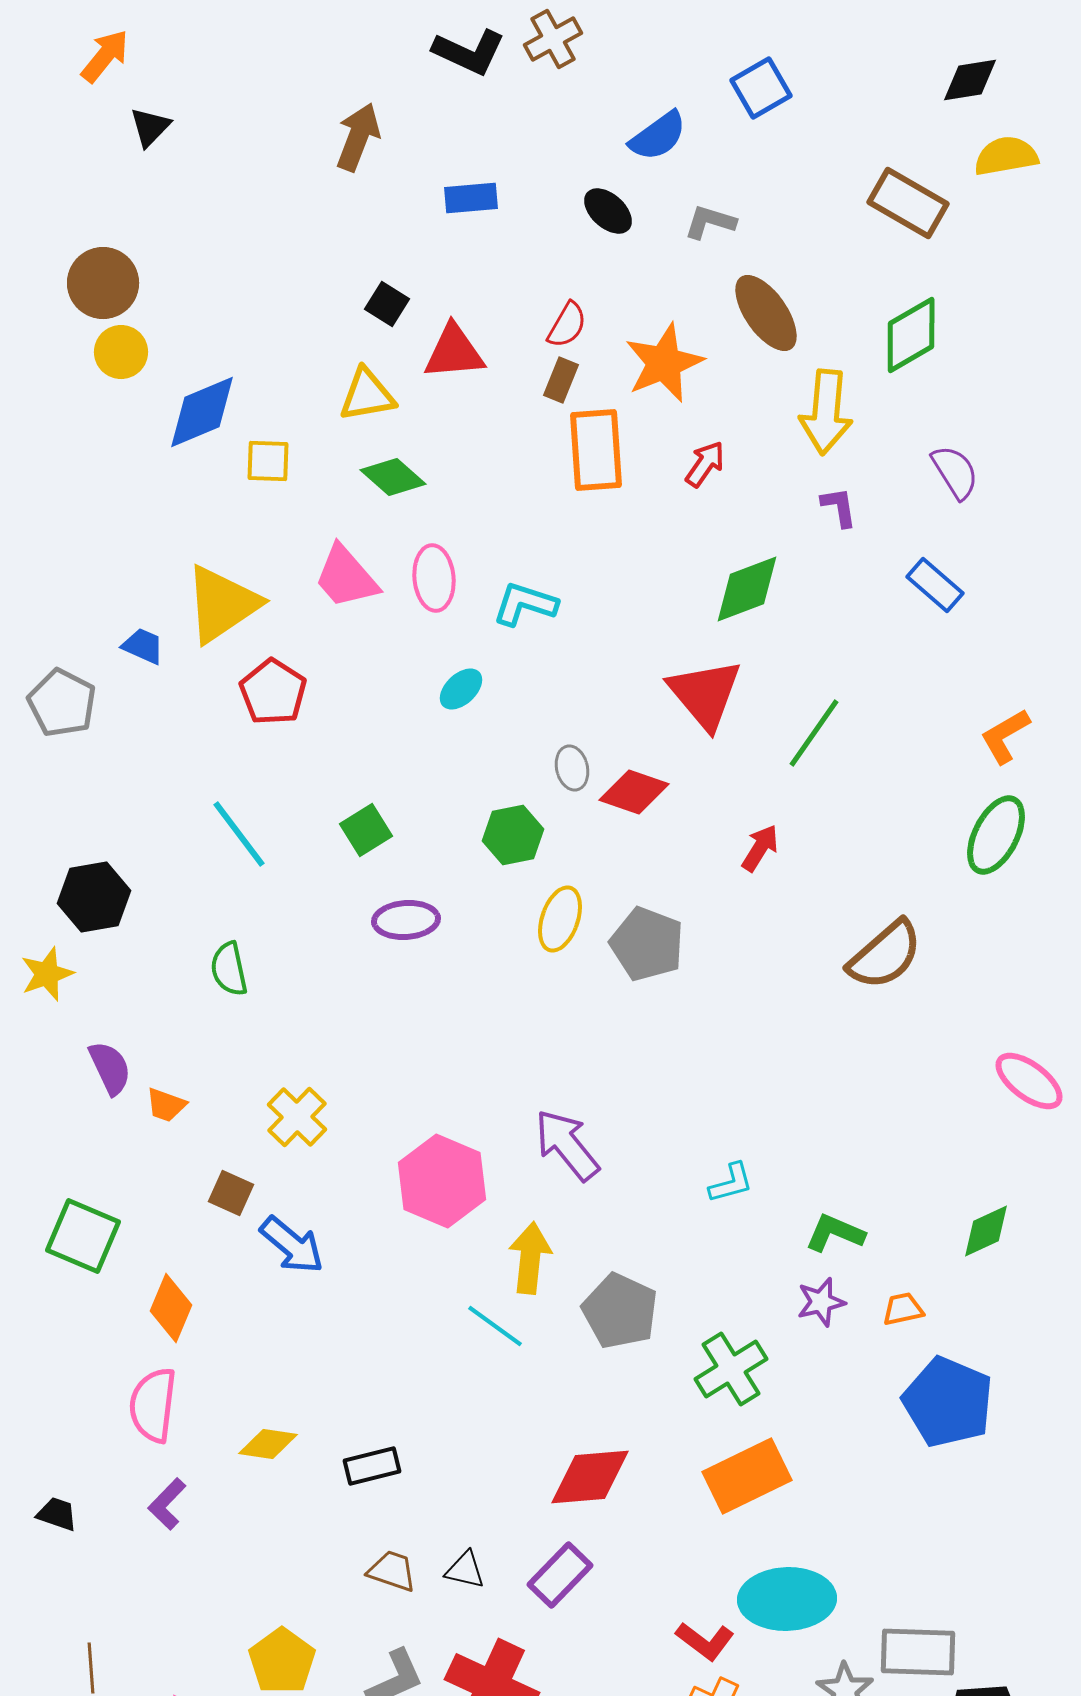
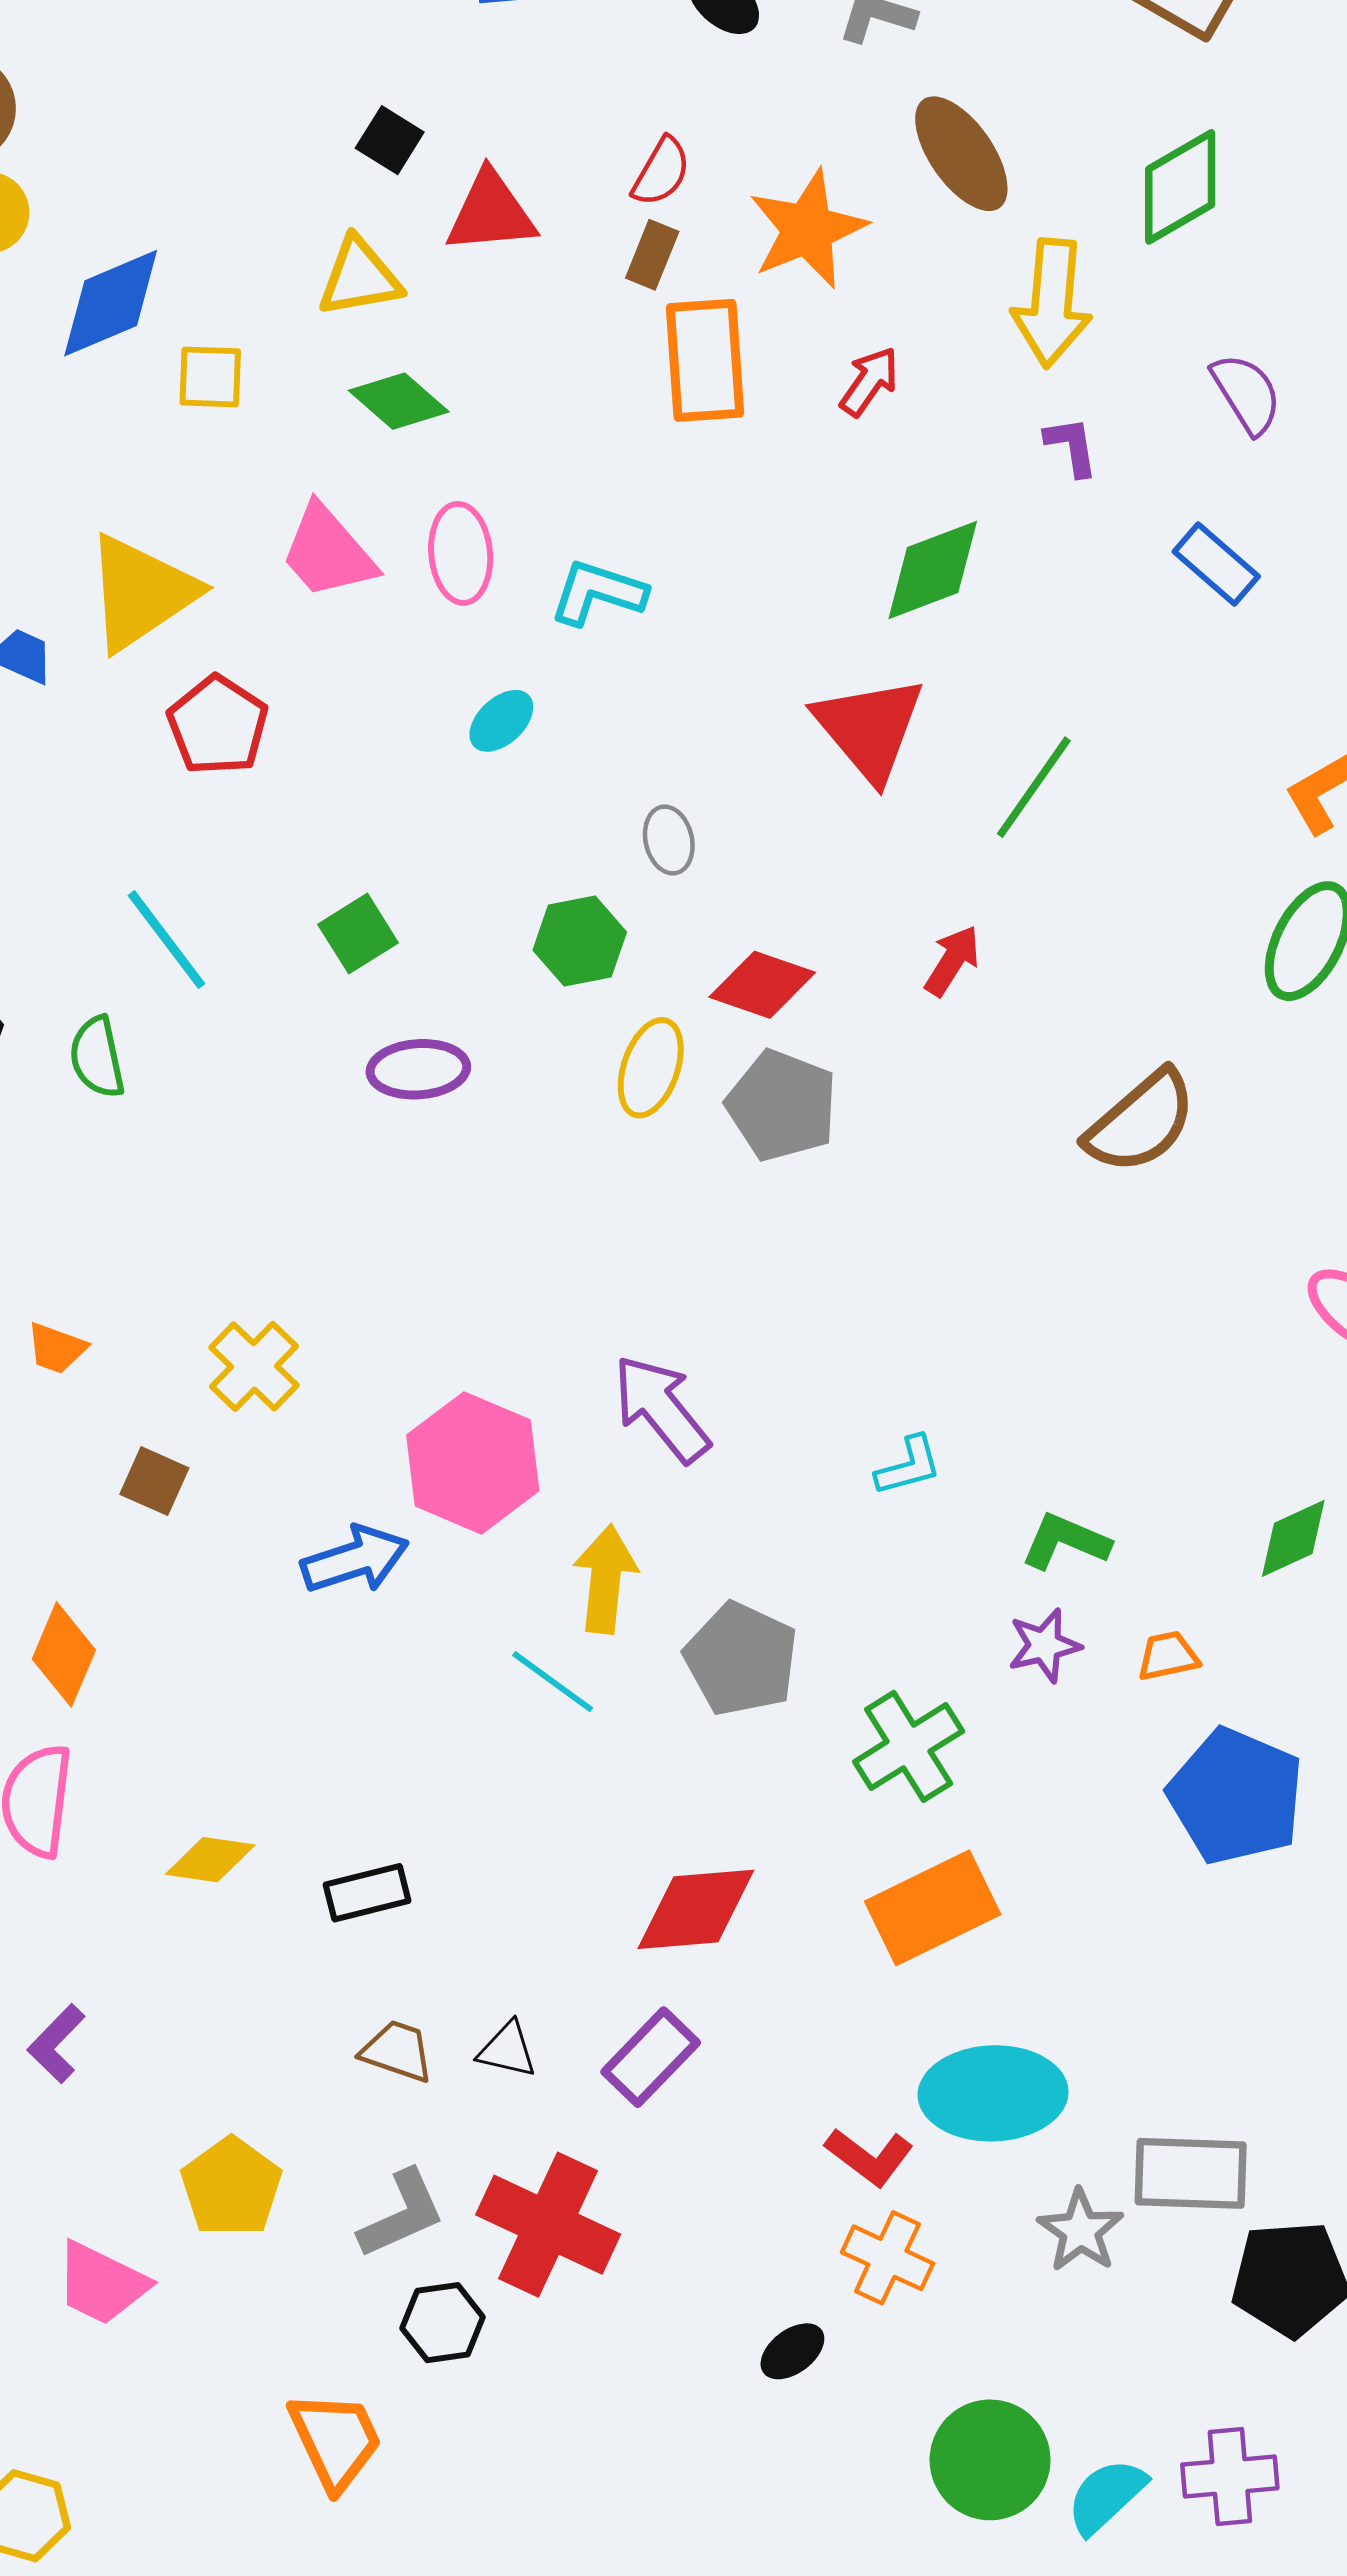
red diamond: (634, 792) -> (762, 985), moved
green semicircle: (229, 969) -> (97, 1057), moved
blue arrow: (292, 1245) -> (355, 1559), moved, turned -58
purple L-shape: (167, 1504) -> (56, 2044), moved

